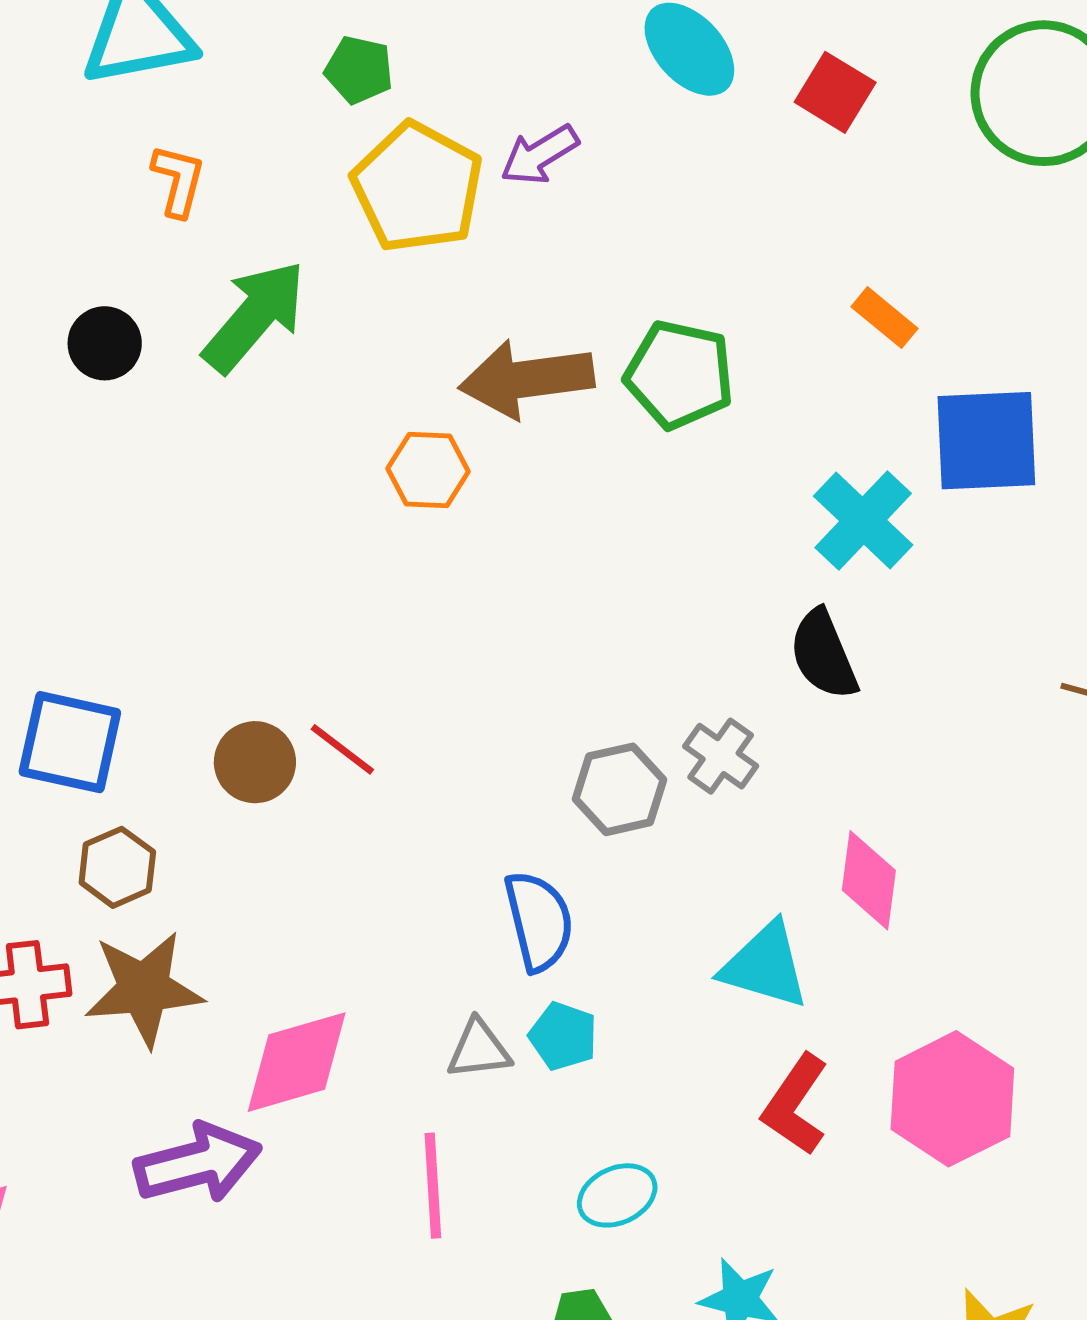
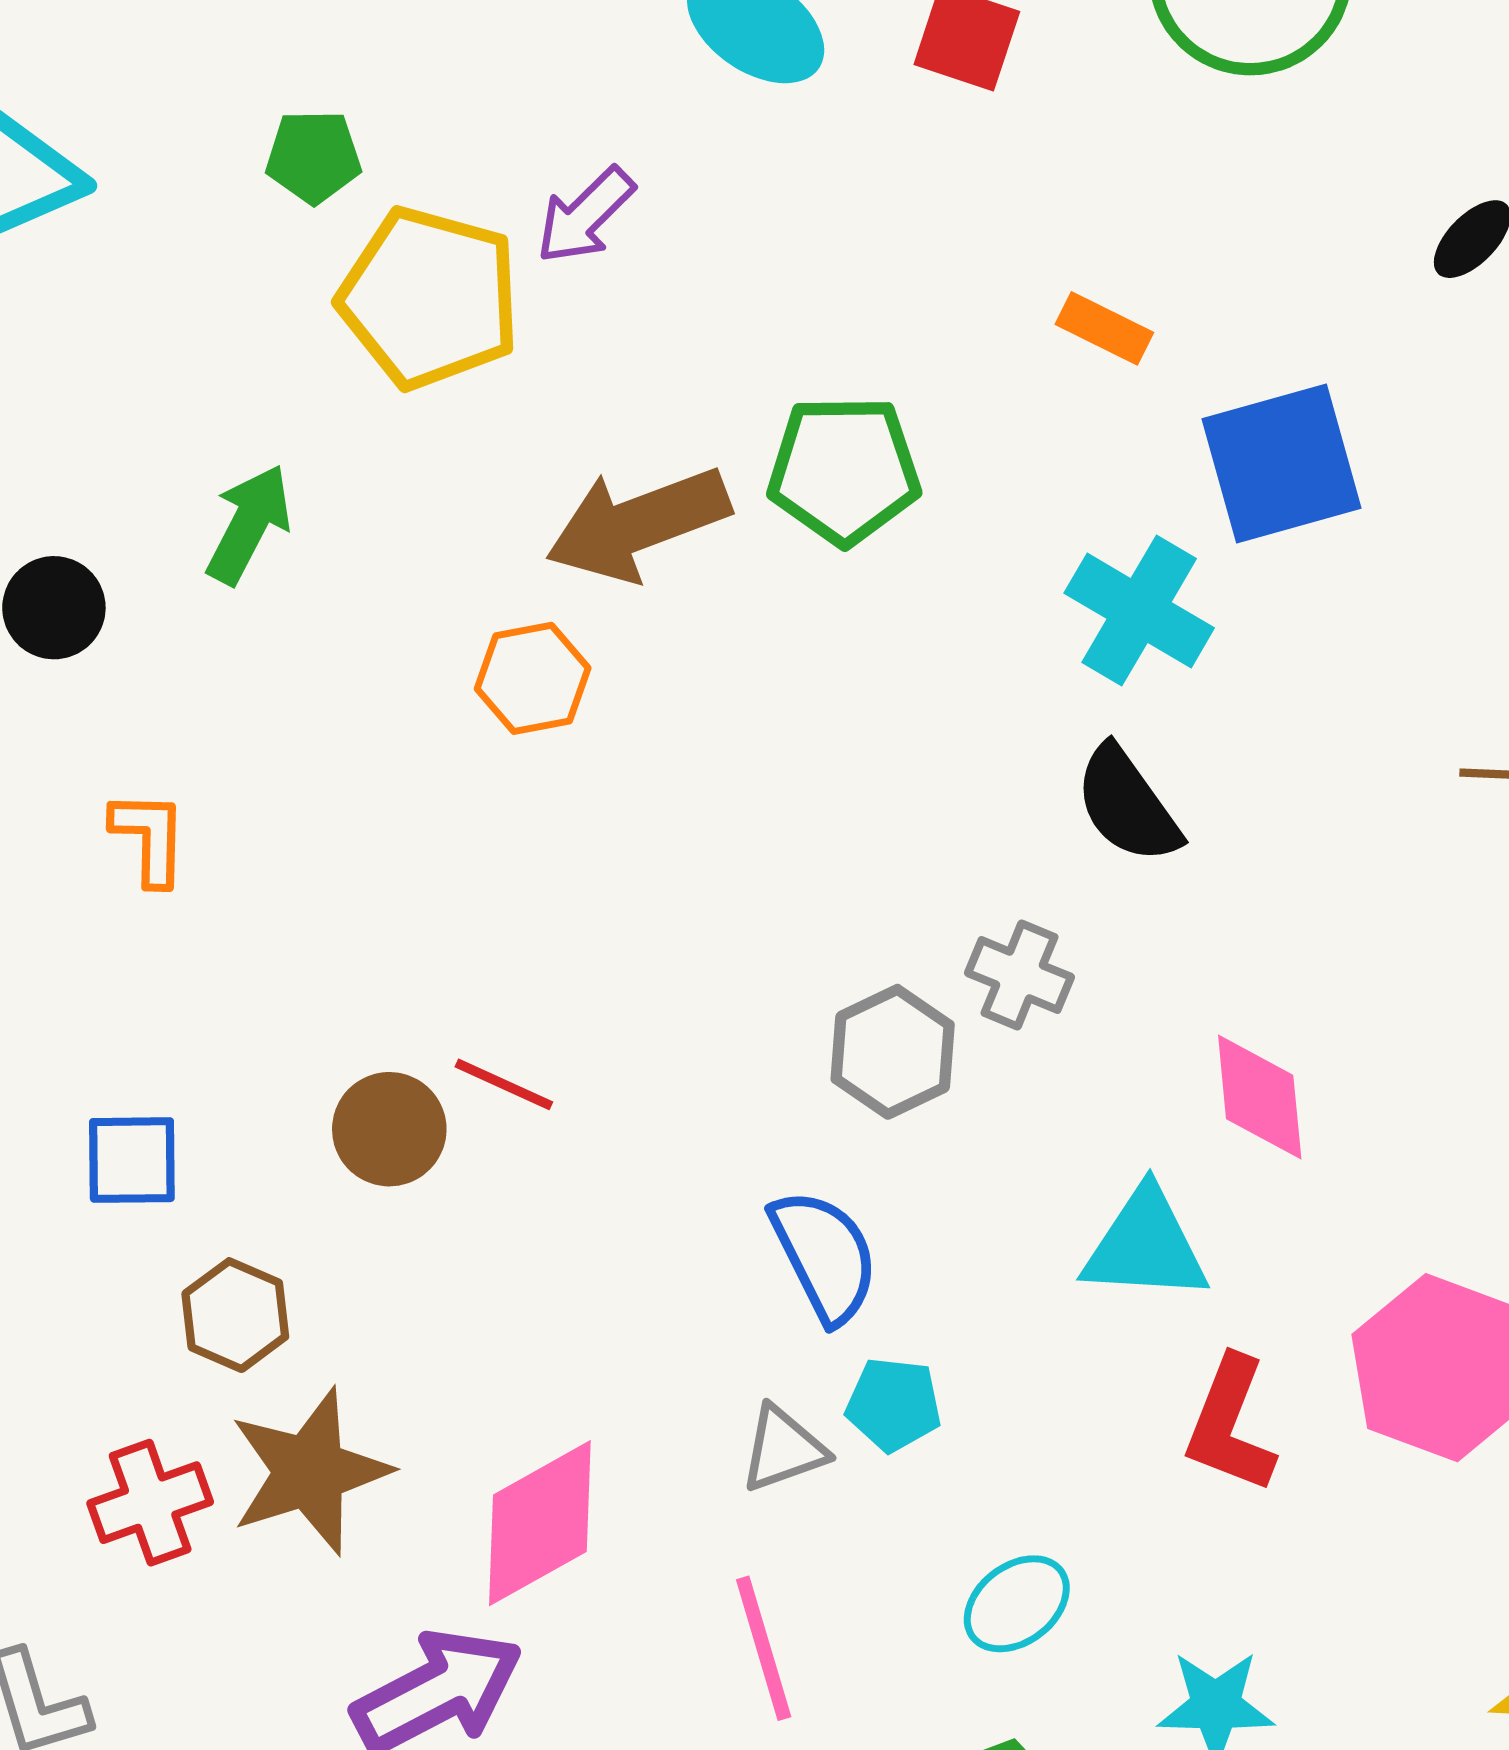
orange L-shape: (178, 180) -> (149, 838), moved
green arrow: (254, 316) -> (249, 524), size x0.7
blue square: (70, 742) -> (132, 1160), size x0.7

